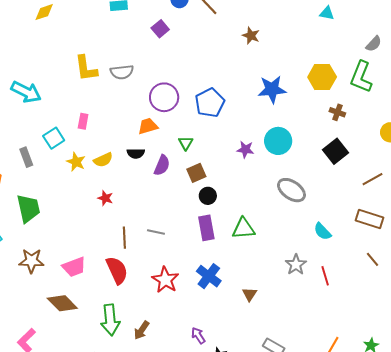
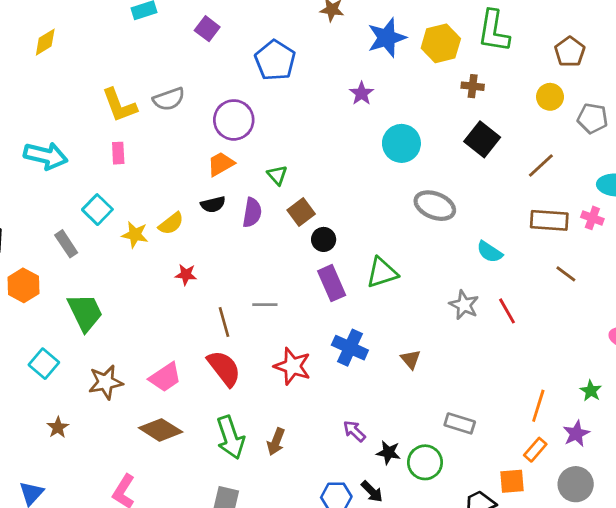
blue star: (272, 89) -> (387, 38), moved
blue pentagon: (210, 103) -> (275, 60), moved
pink rectangle: (83, 121) -> (118, 153), moved
purple star: (245, 150) -> (362, 93), moved, turned -30

